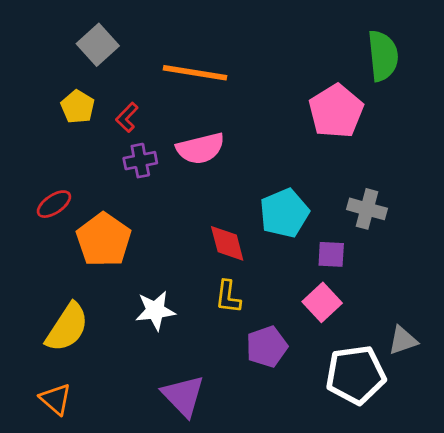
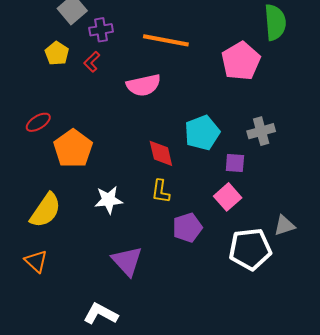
orange line: (195, 73) -> (166, 40), moved
purple cross: (140, 161) -> (101, 30), moved
gray cross: (367, 209) -> (261, 131), turned -32

